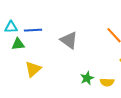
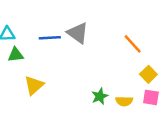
blue line: (33, 30) -> (50, 38), moved
gray triangle: (69, 40) -> (78, 33), moved

